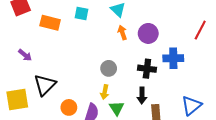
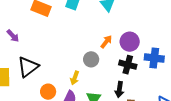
orange arrow: (122, 33) -> (106, 42), moved, turned 48
purple circle: (148, 33) -> (130, 42), moved
yellow arrow: (105, 92) -> (75, 78), moved

